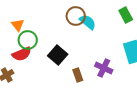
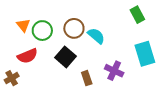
brown circle: (76, 16) -> (74, 28), moved
cyan semicircle: (88, 22) -> (96, 36), moved
green circle: (28, 40) -> (42, 31), moved

